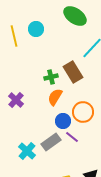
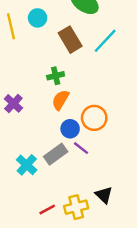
brown rectangle: (73, 72) -> (70, 40), moved

